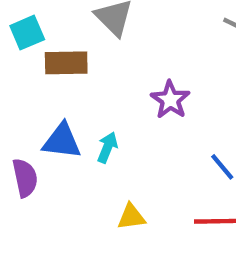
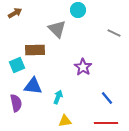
cyan square: (27, 33) -> (17, 65), moved
cyan arrow: (107, 147) -> (58, 97), moved

